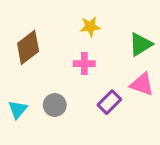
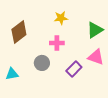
gray circle: (55, 105) -> (42, 63), moved
cyan triangle: (18, 109) -> (12, 74), turned 40

